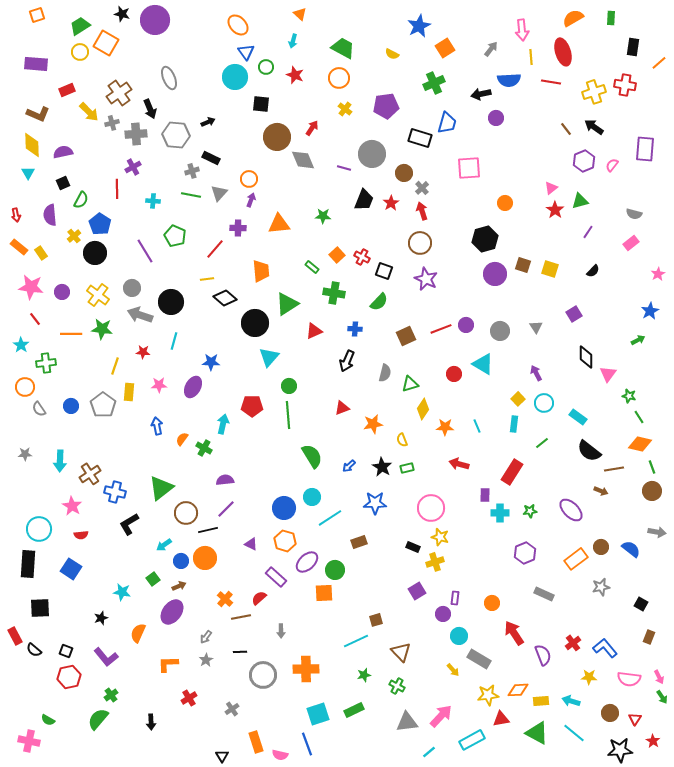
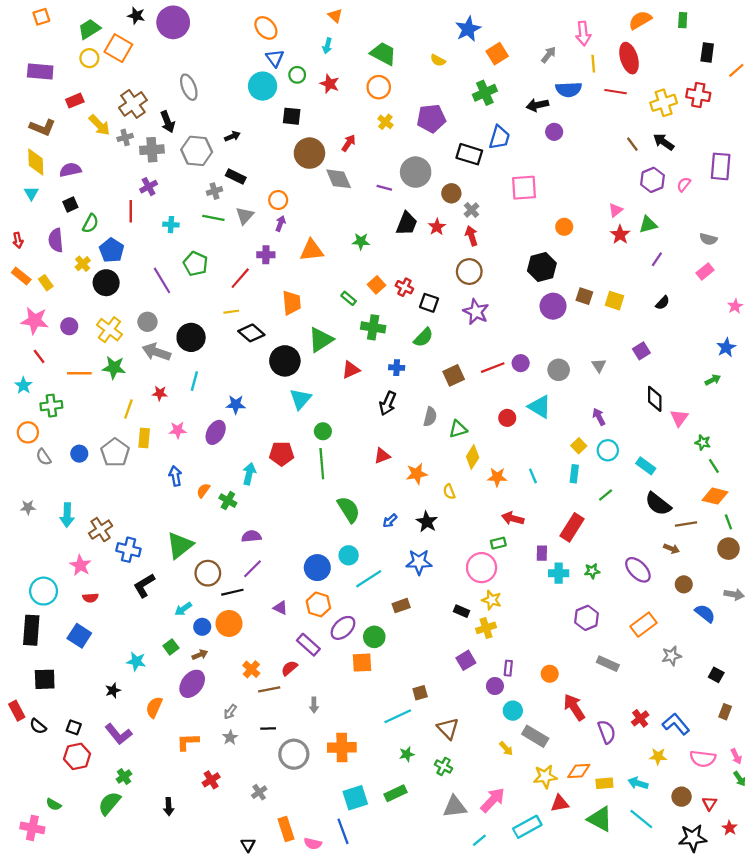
green rectangle: (407, 468) -> (498, 543), moved
brown circle: (601, 547) -> (684, 584), moved

